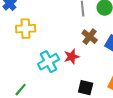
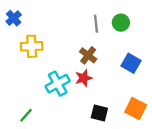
brown cross: (90, 37) -> (88, 55), moved

